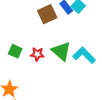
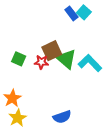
brown square: (47, 14) -> (52, 51), moved

